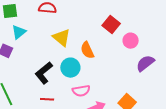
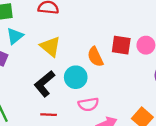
red square: (111, 24) -> (121, 45), moved, turned -30
yellow triangle: (61, 37) -> (50, 47), moved

